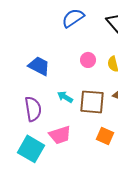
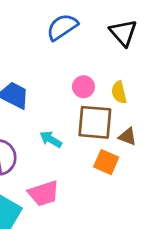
brown square: (92, 102) -> (95, 122), moved
orange square: (105, 136) -> (106, 162), moved

